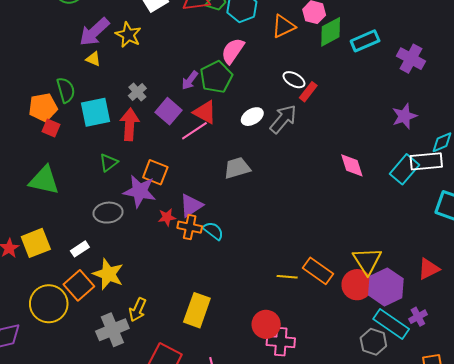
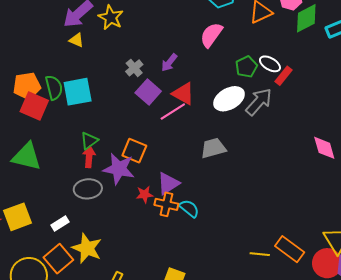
green pentagon: (216, 77) -> (246, 67), moved, size x0.7
green semicircle: (66, 90) -> (54, 88), moved
gray cross: (137, 92) -> (134, 68), moved
white ellipse: (252, 117) -> (229, 99), size x1.4
red arrow: (130, 124) -> (89, 157), moved, size x0.7
red square: (51, 128) -> (34, 106), size x1.6

